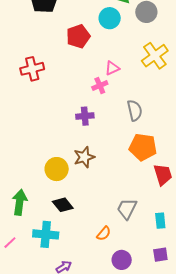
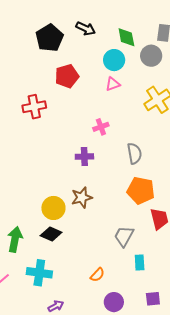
red pentagon: (78, 36) -> (67, 76), moved
pink triangle: (112, 68) -> (113, 84), moved
black diamond: (63, 205) -> (51, 234), moved, turned -30
gray trapezoid: (127, 209) -> (124, 236), moved
cyan rectangle: (160, 221) -> (140, 263), moved

